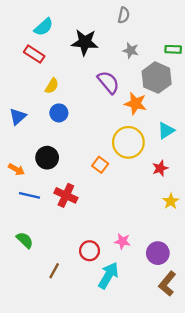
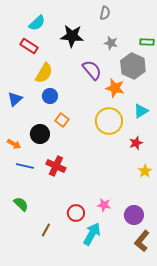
yellow semicircle: (52, 86) -> (44, 73), size x1.5
orange square: (100, 165) -> (62, 120), moved

